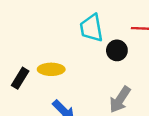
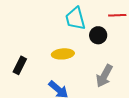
yellow ellipse: (51, 69) -> (63, 54), moved

